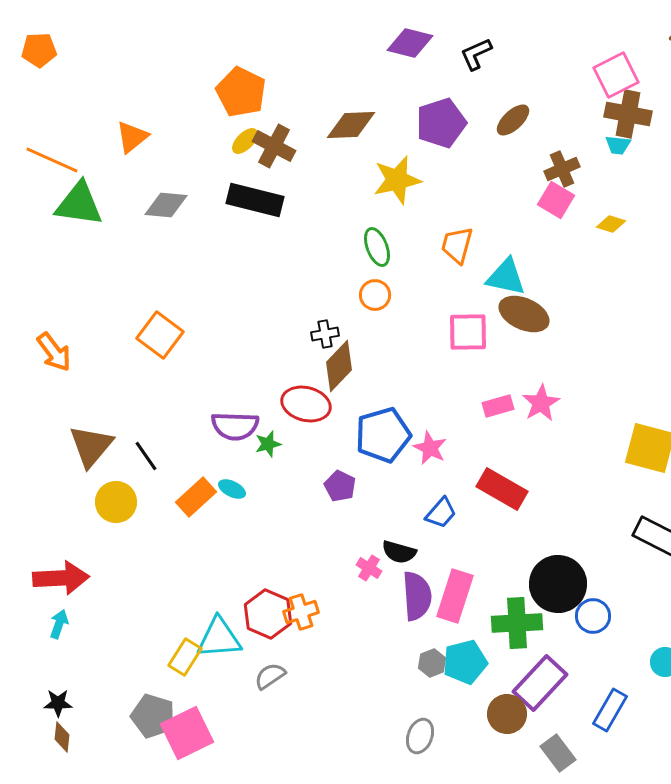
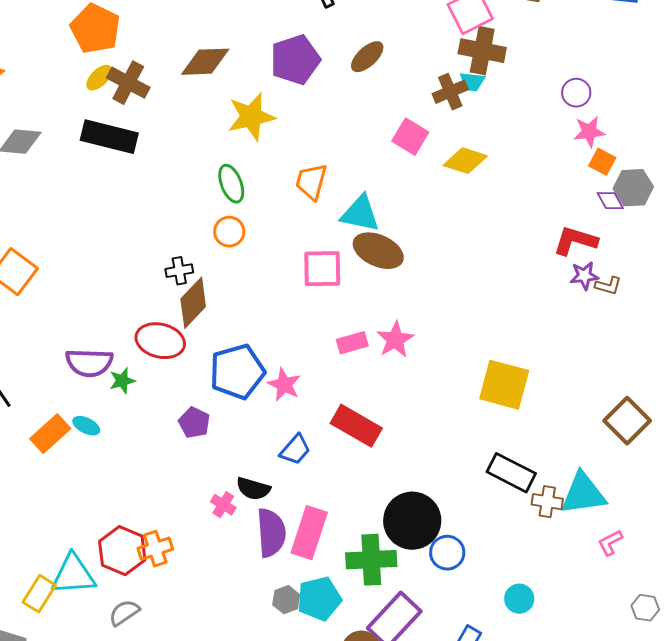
brown cross: (562, 169) -> (450, 92), moved
yellow diamond: (611, 224) -> (465, 161), size x1.5

